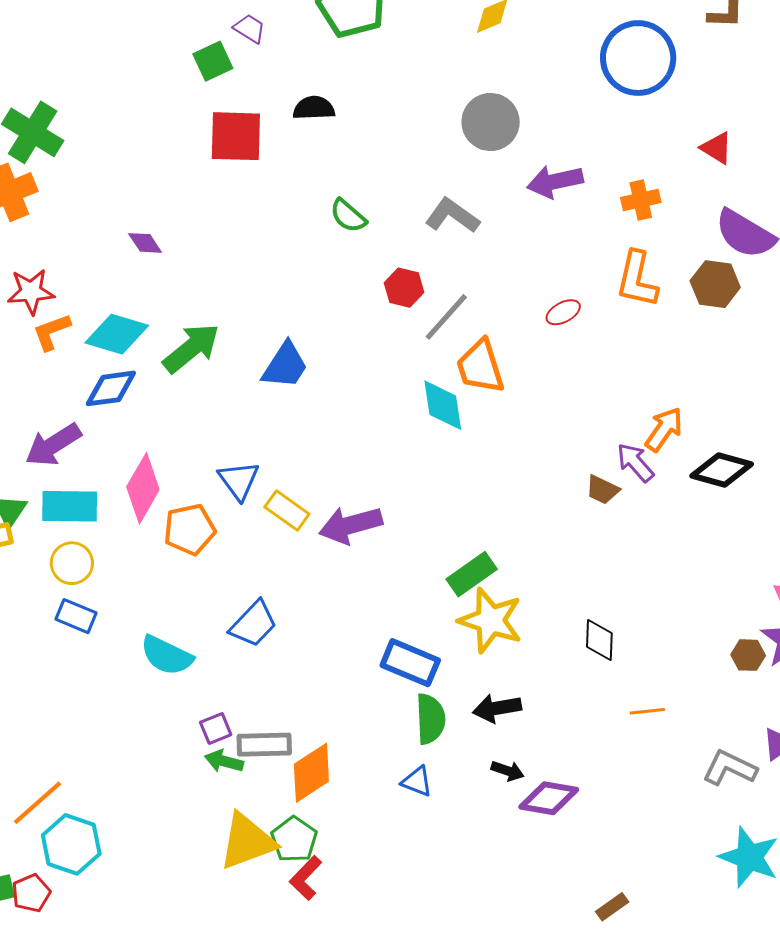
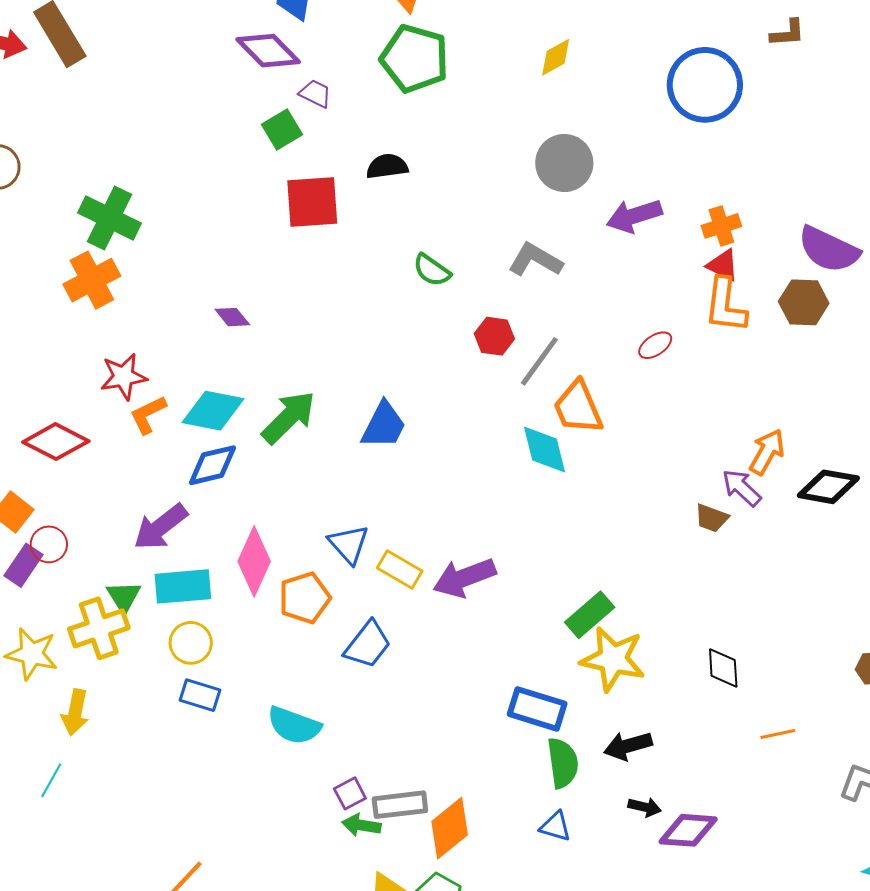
red triangle: (717, 148) -> (723, 265), moved
blue trapezoid: (253, 624) -> (368, 645), moved

